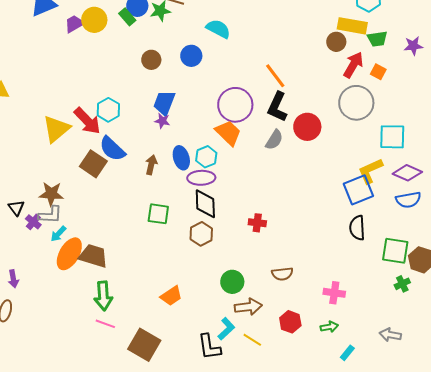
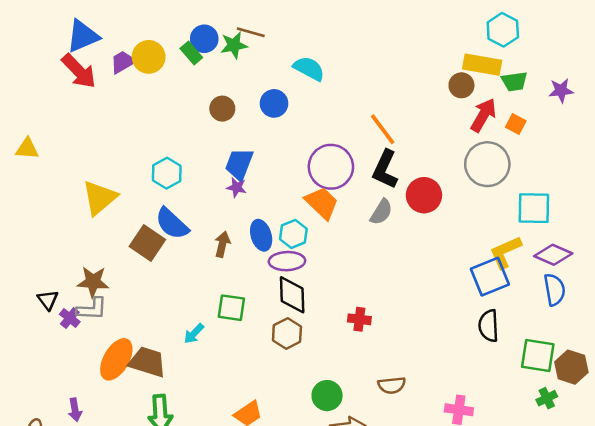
red arrow: (87, 121) -> (79, 71), moved
blue semicircle: (408, 200) -> (555, 290), turned -90
cyan arrow: (58, 234) -> (194, 333), moved
purple arrow: (13, 279) -> (75, 410), moved

